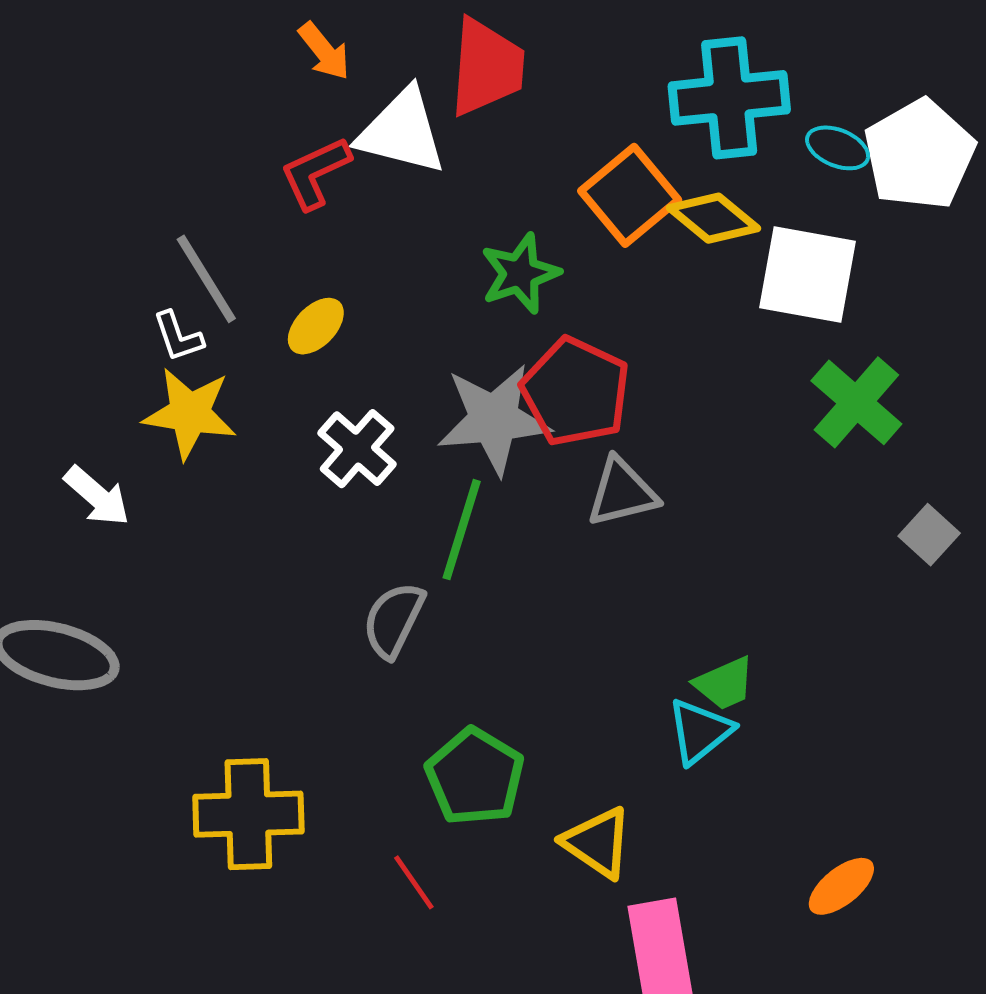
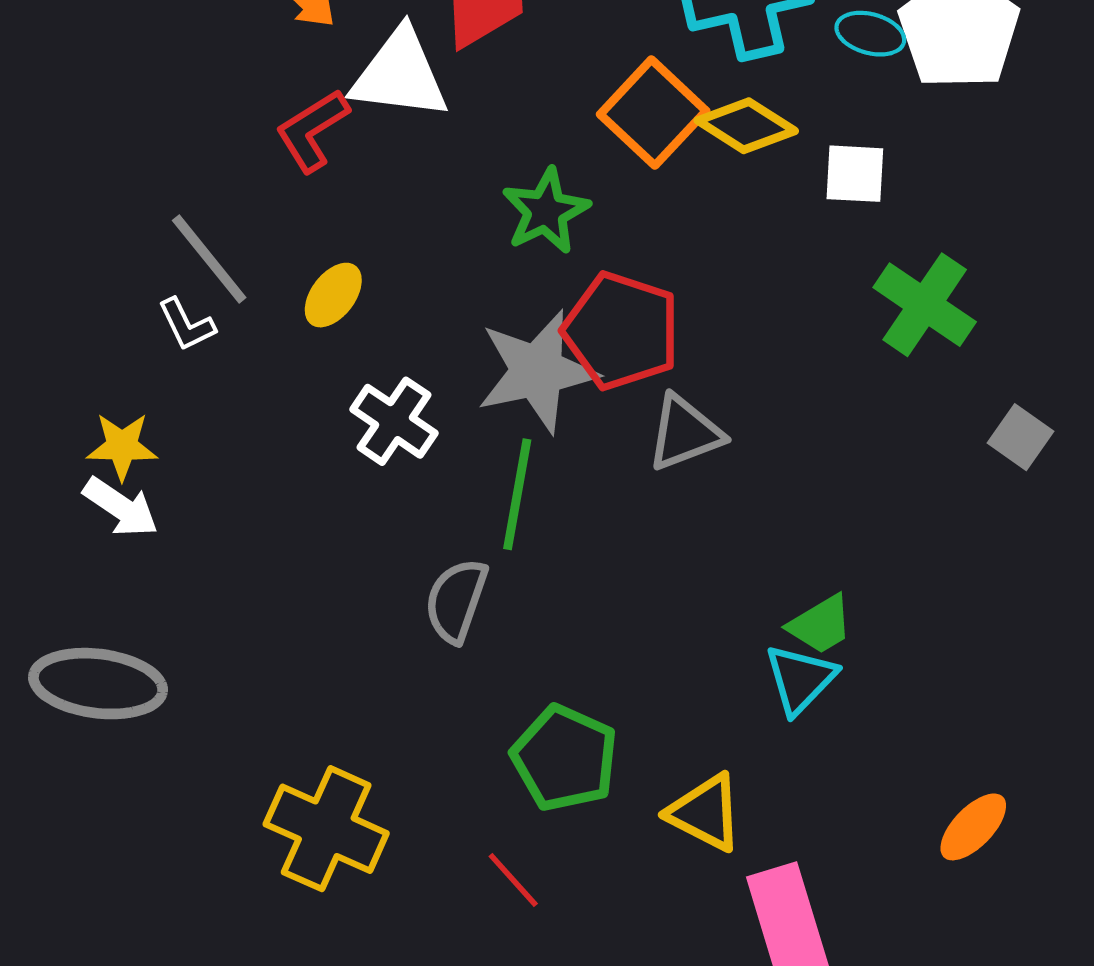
white square: (807, 274) -> (855, 174), size x0.6
yellow star: (190, 413) -> (122, 446), moved, size x0.7
yellow cross: (248, 814) -> (326, 829), turned 33

